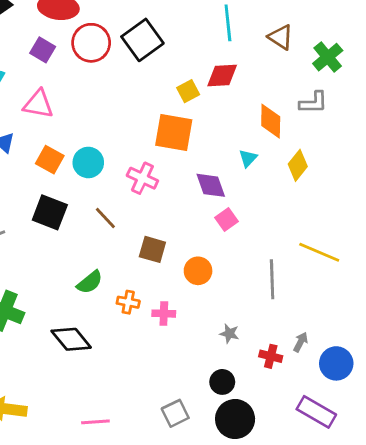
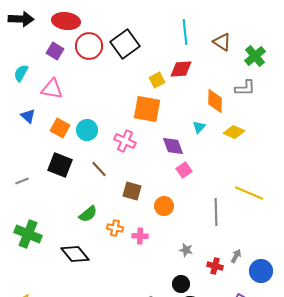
yellow diamond: (298, 165) -> (234, 132), turned 75

